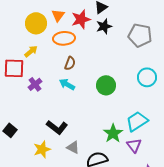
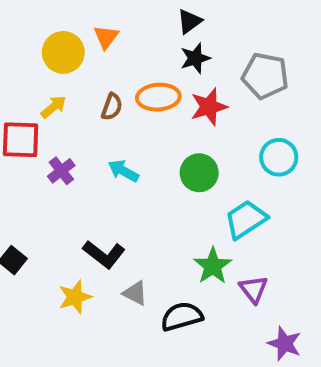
red star: (81, 19) -> (209, 107), moved
orange ellipse: (64, 38) -> (158, 97), moved
brown semicircle: (70, 63) -> (112, 107), moved
cyan trapezoid: (137, 121) -> (246, 219), moved

